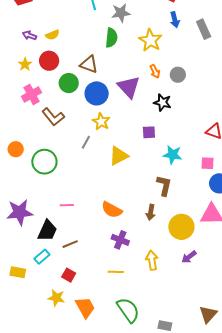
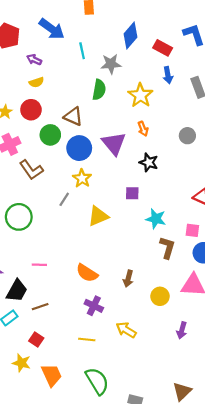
purple arrow: (29, 35) -> (34, 60), moved
gray circle: (178, 75) -> (187, 136), moved
brown L-shape: (164, 186) -> (167, 248), moved
yellow circle: (181, 227) -> (160, 296), size x0.7
purple arrow: (189, 257) -> (182, 330), moved, turned -42
yellow arrow: (152, 260) -> (126, 330), turned -54

